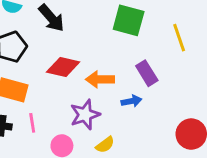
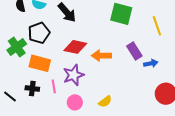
blue arrow: (131, 101) -> (151, 63), moved
purple star: (85, 115) -> (74, 75), moved

